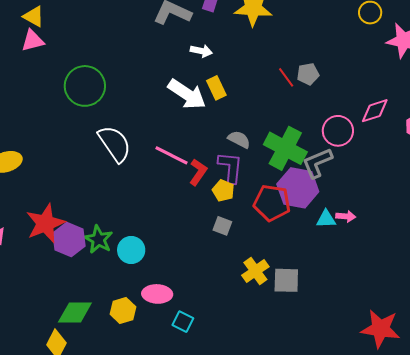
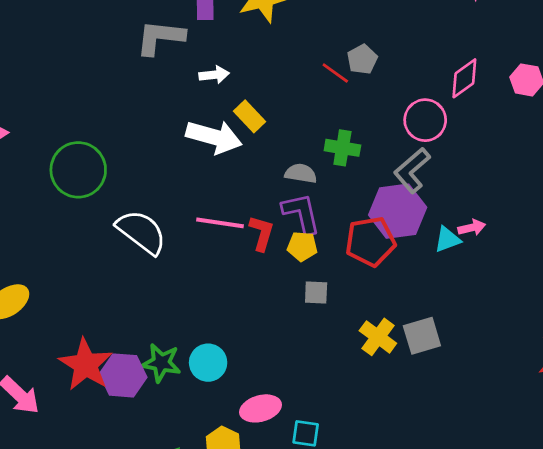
green cross: (285, 148) -> (342, 148), moved, size x0.6

